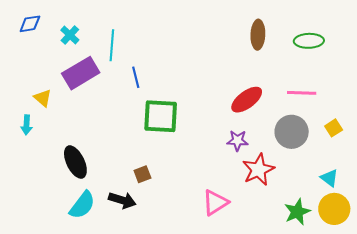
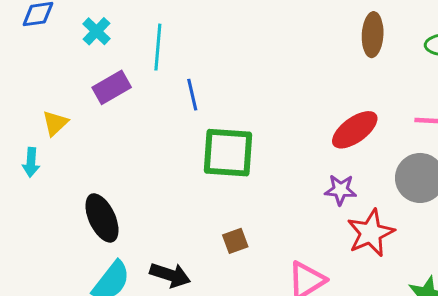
purple rectangle: (81, 73) -> (112, 87), size x0.7
yellow triangle: (43, 98) -> (55, 123), turned 36
brown square: (142, 174) -> (235, 241), moved

